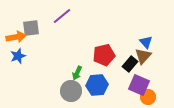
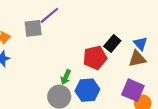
gray square: (31, 28) -> (33, 28), moved
brown triangle: (143, 56) -> (137, 59), turned 36
black rectangle: (130, 64) -> (112, 44), moved

